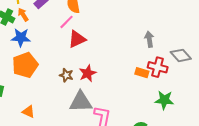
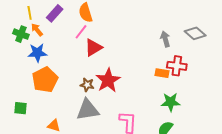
gray diamond: (181, 55) -> (195, 33), moved
red star: (88, 73) -> (108, 80), size x1.4
green star: (164, 100) -> (171, 102), moved
gray triangle: (81, 102) -> (88, 110), moved

